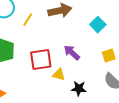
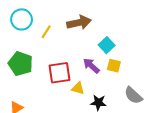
cyan square: (98, 25) -> (107, 45), moved
yellow square: (109, 56) -> (114, 66), moved, turned 32

